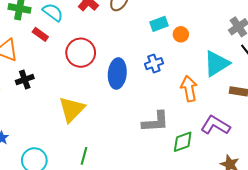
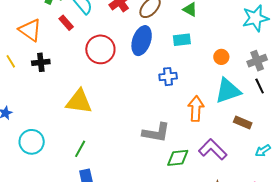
orange circle: (181, 34) -> (221, 57), moved
blue ellipse: (117, 73) -> (142, 41), moved
yellow triangle: (72, 109) -> (79, 101), turned 40

